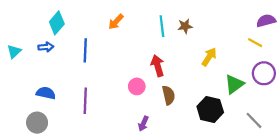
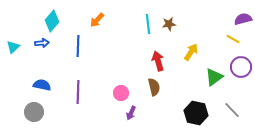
orange arrow: (116, 22) -> (97, 20), moved
red arrow: (158, 66) -> (158, 61), moved
pink circle: (137, 86) -> (121, 93), moved
black hexagon: (210, 109) -> (196, 113), moved

